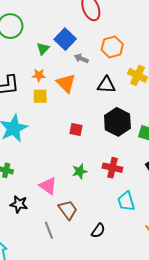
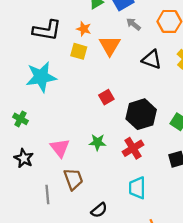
black hexagon: (117, 122) -> (141, 114), moved
red square: (76, 129) -> (106, 97), turned 32
red cross: (112, 168) -> (133, 148), turned 30

